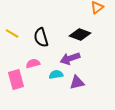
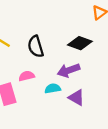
purple triangle: (77, 82) -> (76, 98), turned 42

